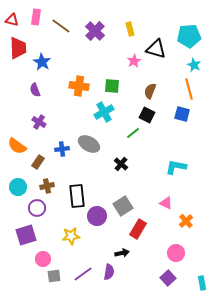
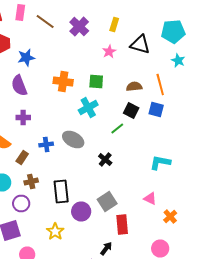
yellow rectangle: (130, 29) -> (114, 24), turned 32
pink star: (134, 61) -> (109, 52), moved
blue star: (42, 62) -> (26, 58), turned 30
orange line: (189, 89) -> (160, 84), moved
purple semicircle: (35, 90) -> (19, 86), size x1.5
brown semicircle: (150, 91) -> (134, 86), turned 63
blue square: (182, 114) -> (156, 110), moved
purple cross: (39, 122) -> (23, 118), turned -32
red rectangle: (138, 229) -> (122, 224), turned -36
yellow star: (71, 236) -> (55, 232), turned -30
black arrow: (122, 253) -> (106, 248), turned -40

